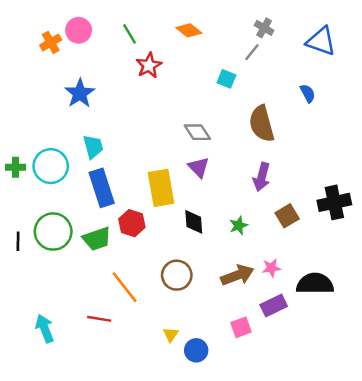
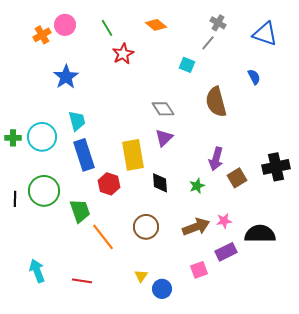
purple triangle: (199, 167) -> (164, 138), turned 30
purple arrow: (262, 177) -> (216, 159), moved
green trapezoid: (97, 239) -> (80, 211), moved, turned -90
red line: (99, 319) -> (82, 281), moved

